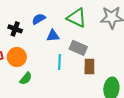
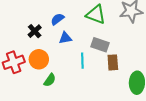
black cross: (15, 29) -> (35, 31), turned 32
blue triangle: (53, 36) -> (65, 38), moved

